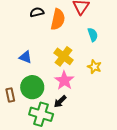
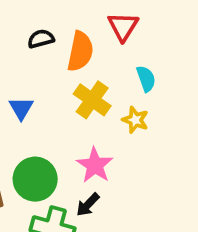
yellow cross: (64, 56) -> (92, 100), moved
blue triangle: (26, 57) -> (21, 108), moved, turned 40
yellow star: (94, 67) -> (135, 120), moved

